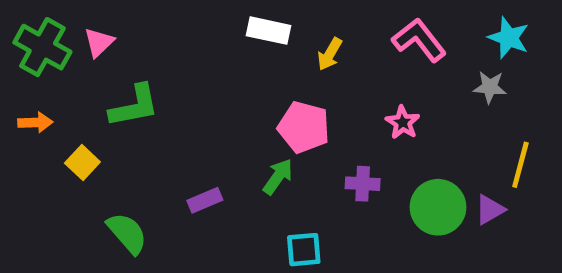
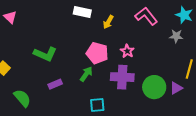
pink triangle: (99, 42) -> (10, 17), turned -32
green L-shape: (134, 106) -> (45, 54), moved, turned 35
pink star: (403, 122) -> (127, 51), moved
purple cross: (363, 184) -> (122, 77), size x1.6

